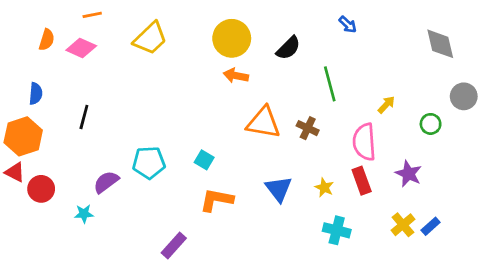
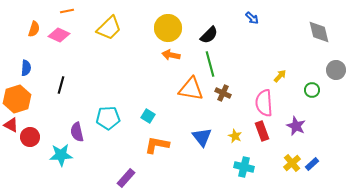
green line: (330, 84) -> (210, 64), moved
purple semicircle: (106, 182) -> (77, 132), turned -66
cyan star: (84, 214) -> (61, 155), size x1.6

